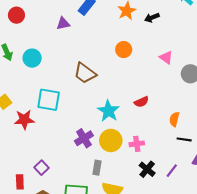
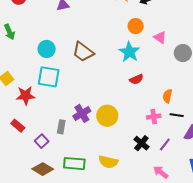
orange circle: (124, 50) -> (136, 26), moved
cyan circle: (32, 58) -> (47, 49), moved
cyan star: (108, 111) -> (129, 52), moved
pink cross: (137, 144) -> (154, 117), moved
gray rectangle: (97, 168) -> (61, 127), moved
red rectangle: (20, 182) -> (18, 126), moved, turned -48

